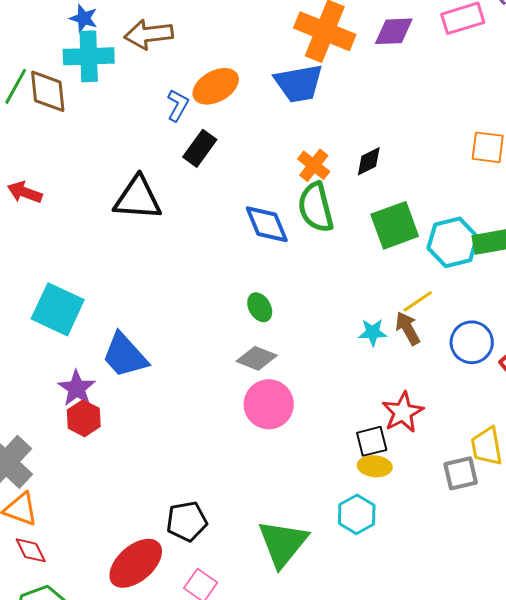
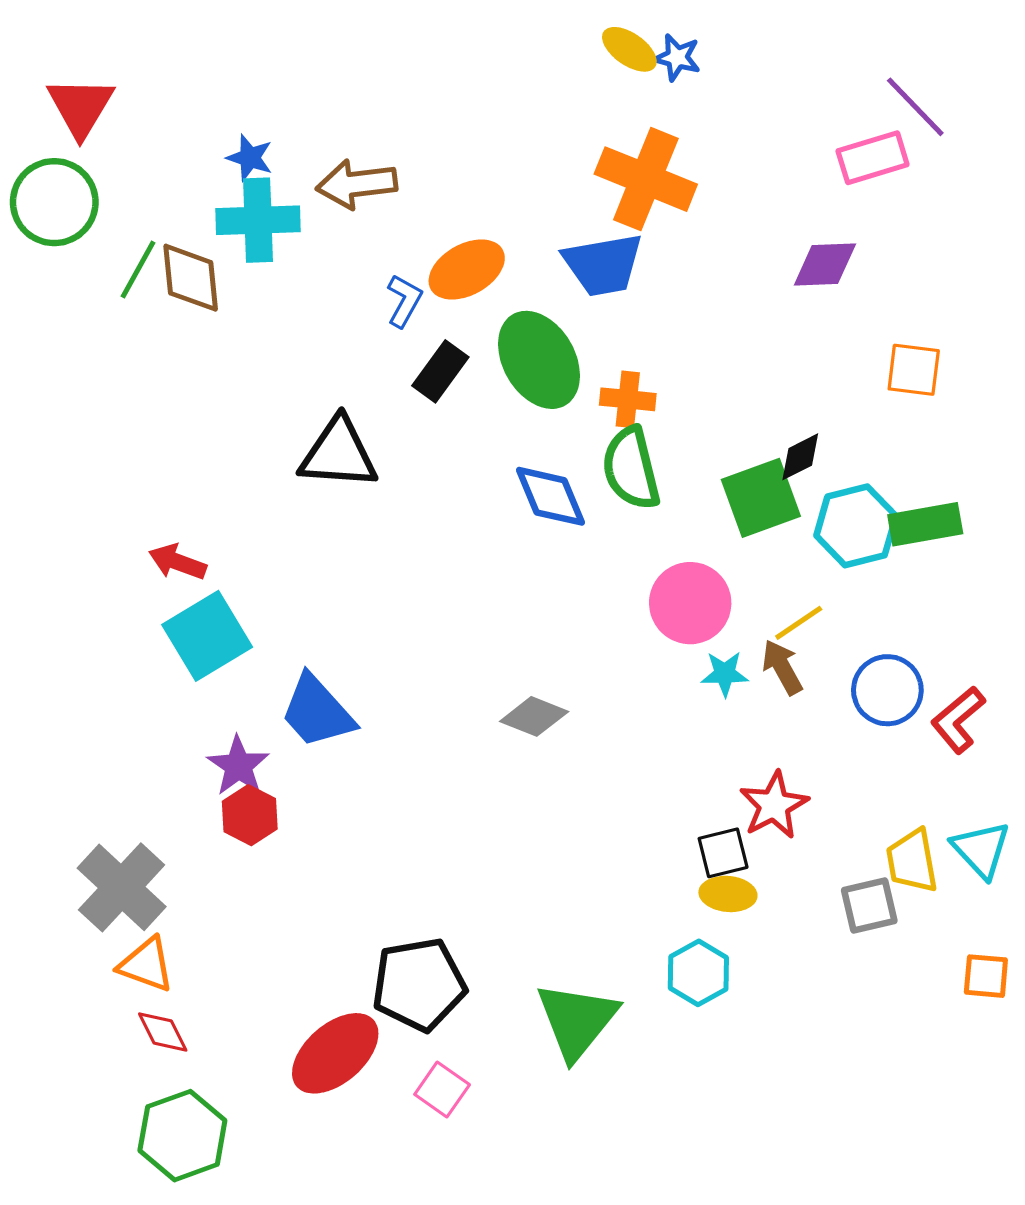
purple diamond: (394, 31) -> (825, 265), moved
black diamond: (369, 161) -> (800, 457), moved
orange cross: (314, 165) -> (628, 399), turned -32
red arrow: (25, 192) -> (177, 562), moved
green ellipse: (260, 307) -> (539, 360), moved, size x2.0
cyan square: (58, 309) -> (207, 636), turned 34
pink circle: (269, 404) -> (690, 603), moved
black pentagon: (187, 521) -> (419, 984), size x1.4

